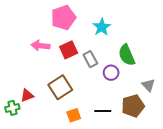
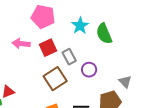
pink pentagon: (63, 18) -> (43, 17), turned 30
green semicircle: (127, 55) -> (104, 34), moved
brown square: (60, 87) -> (55, 79), moved

